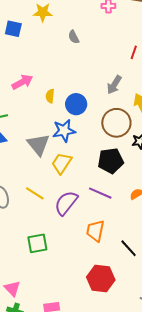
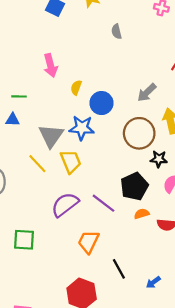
pink arrow: (22, 82) -> (51, 65), turned 90
black pentagon: (111, 161) -> (134, 186), moved, turned -30
yellow trapezoid: (62, 163) -> (71, 161), turned 110
yellow line: (35, 193) -> (37, 164), moved

